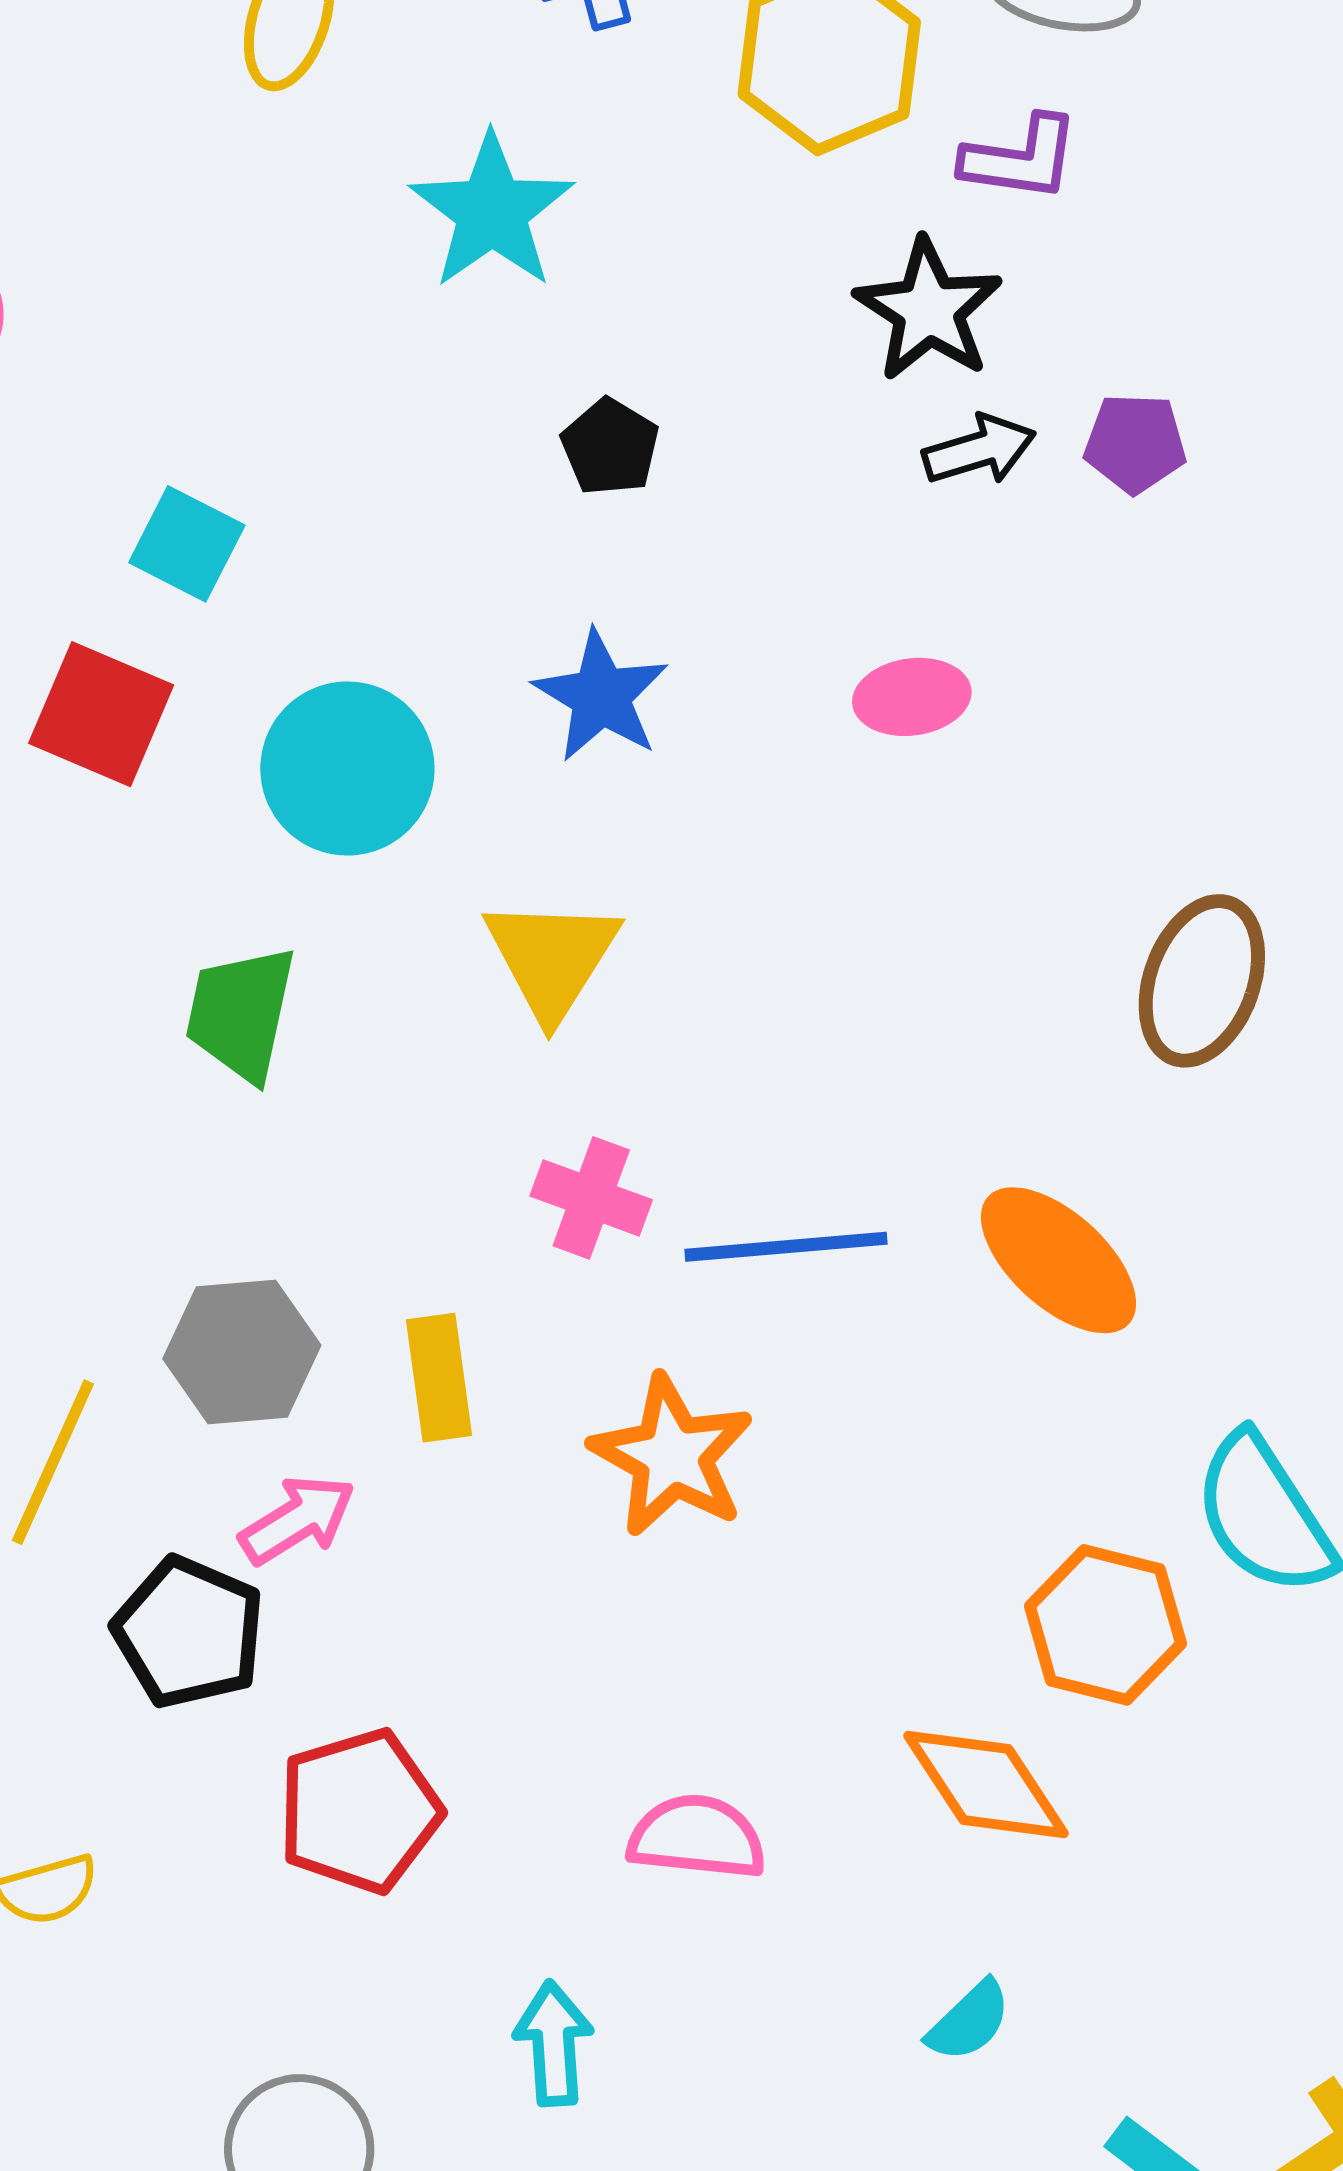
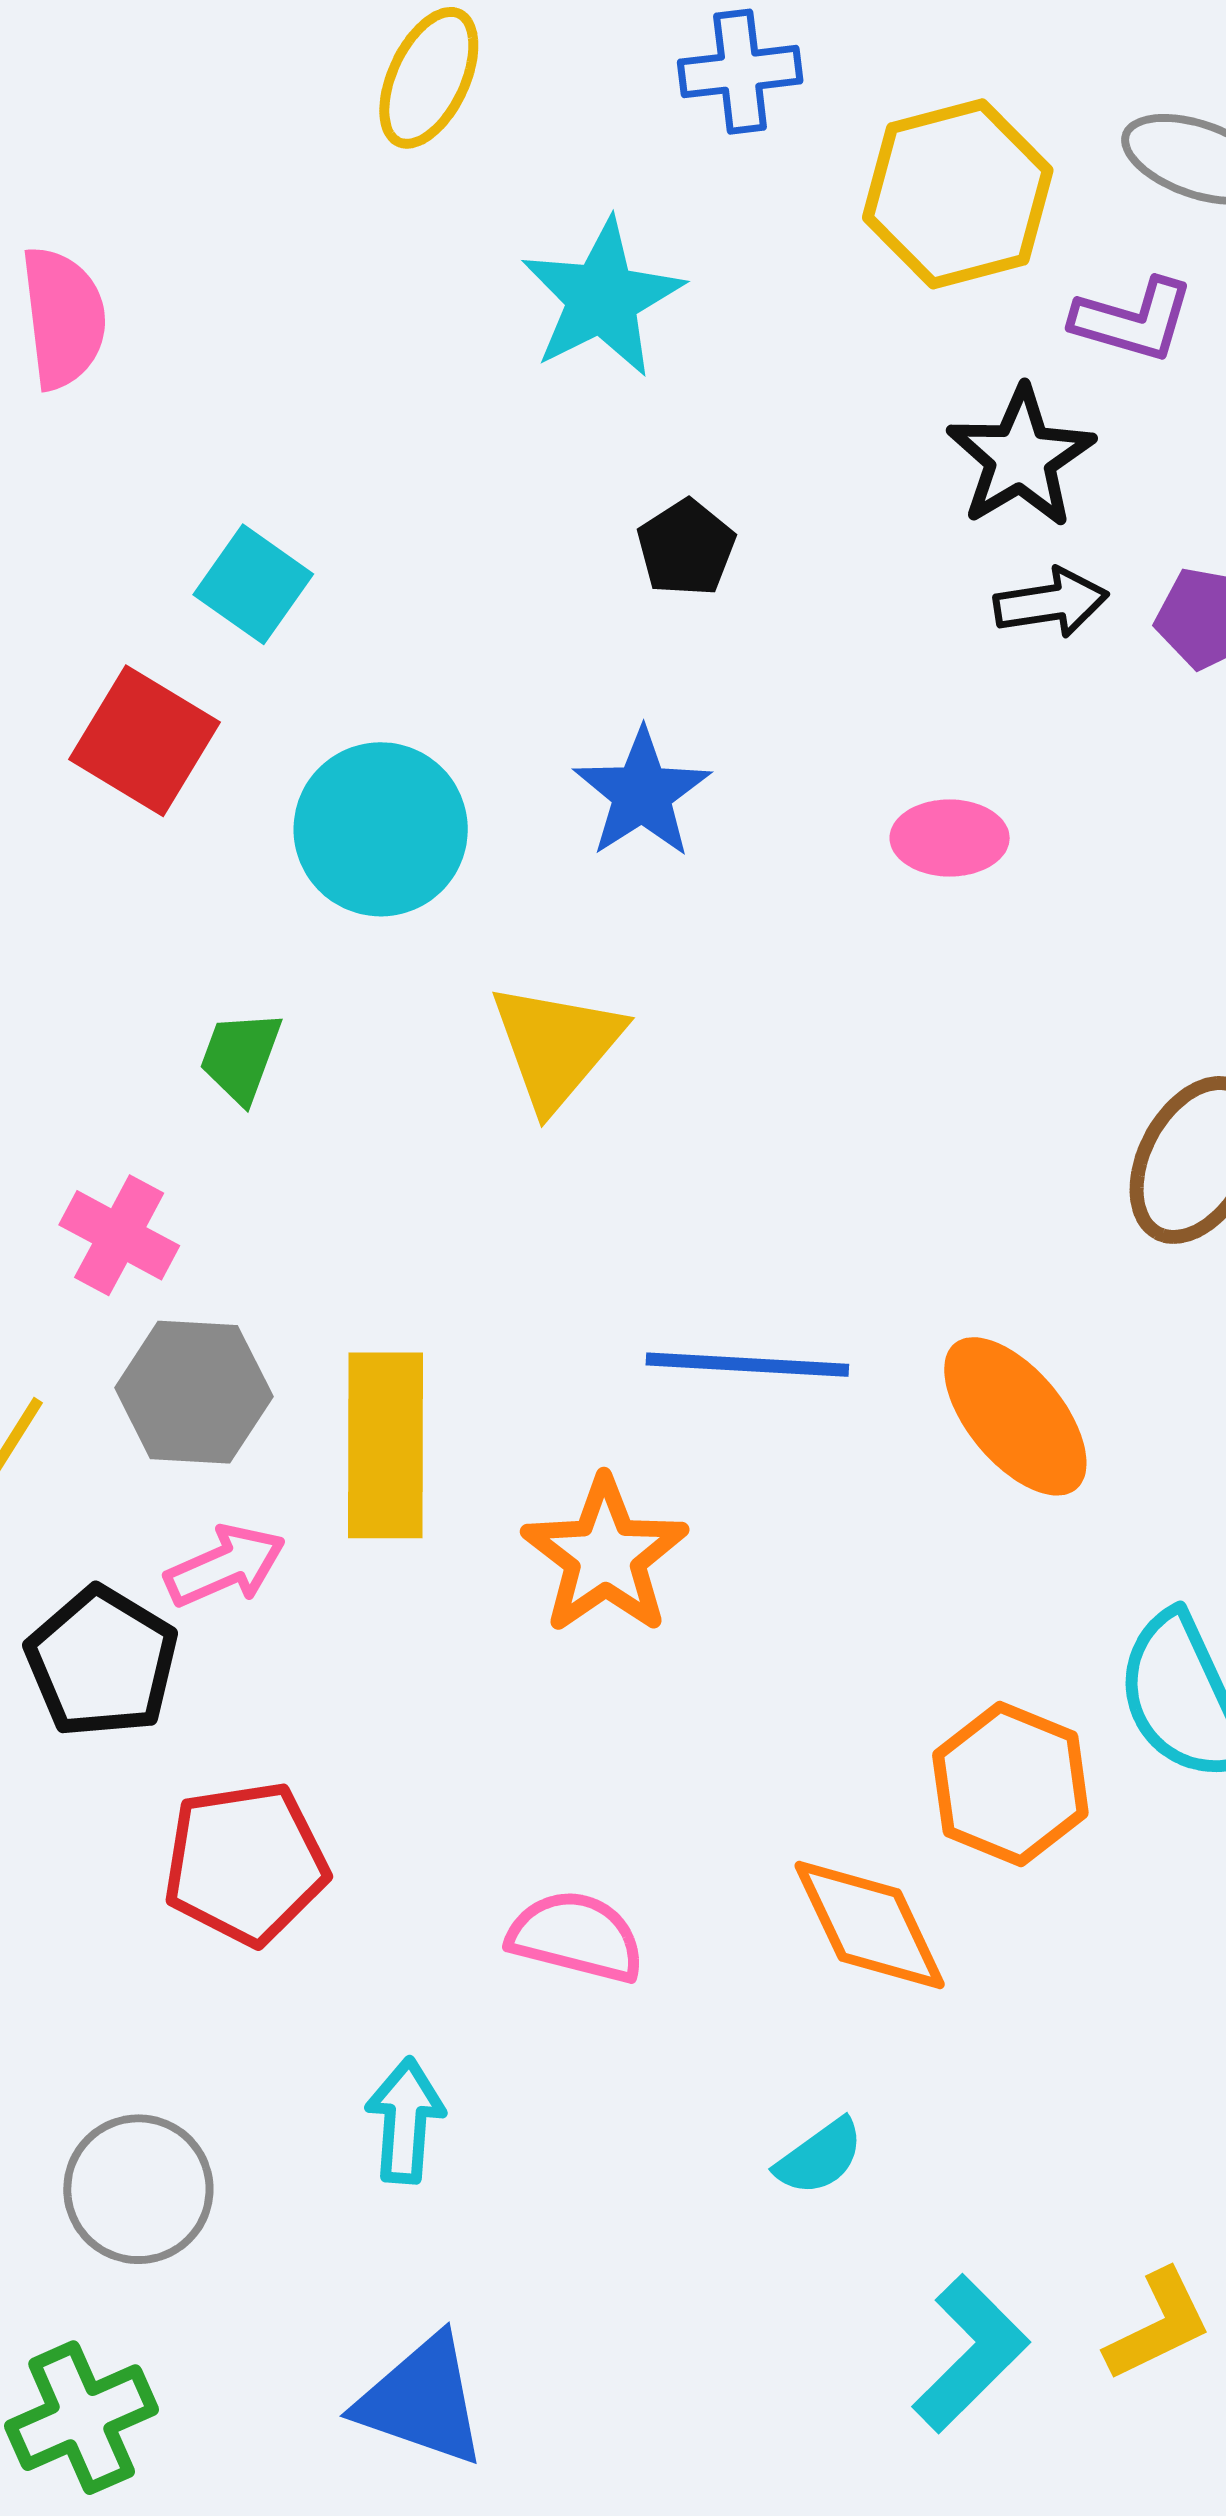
green trapezoid: (241, 1013) -> (241, 1057), size x0.7
pink cross: (591, 1198) -> (119, 1235), moved
yellow rectangle: (439, 1378) -> (386, 1445), size x1.5

